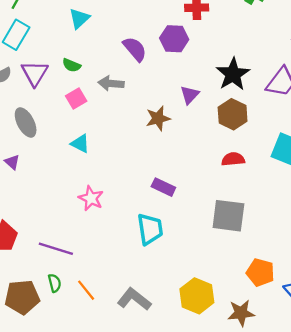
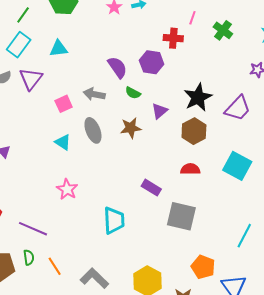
cyan triangle: (79, 18) -> (59, 49), moved, turned 30
green semicircle: (72, 65) -> (133, 93), moved
gray ellipse: (26, 122) -> (93, 130), moved
purple rectangle: (163, 187) -> (151, 188), moved

